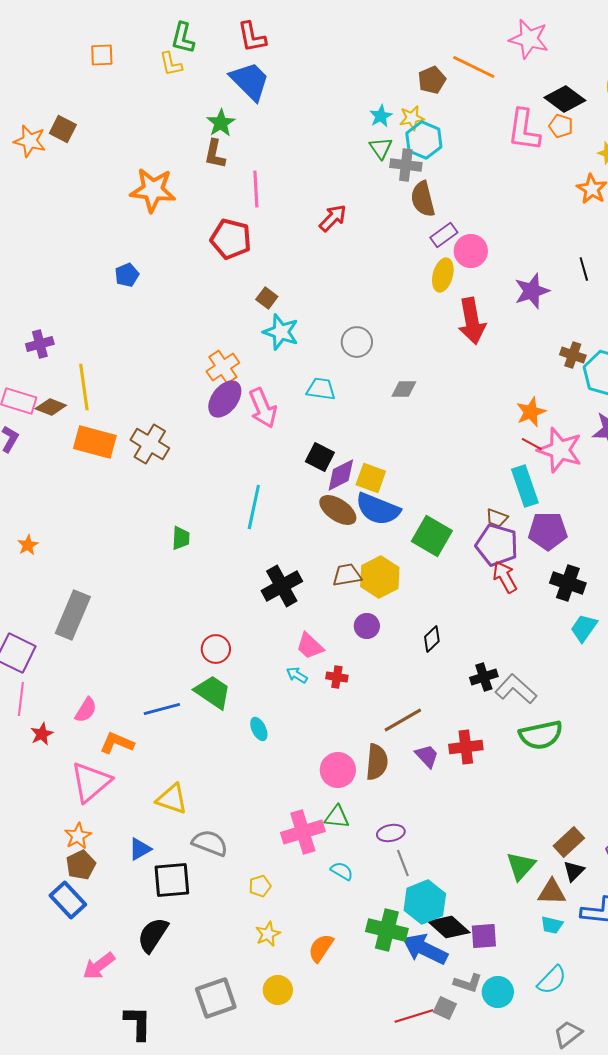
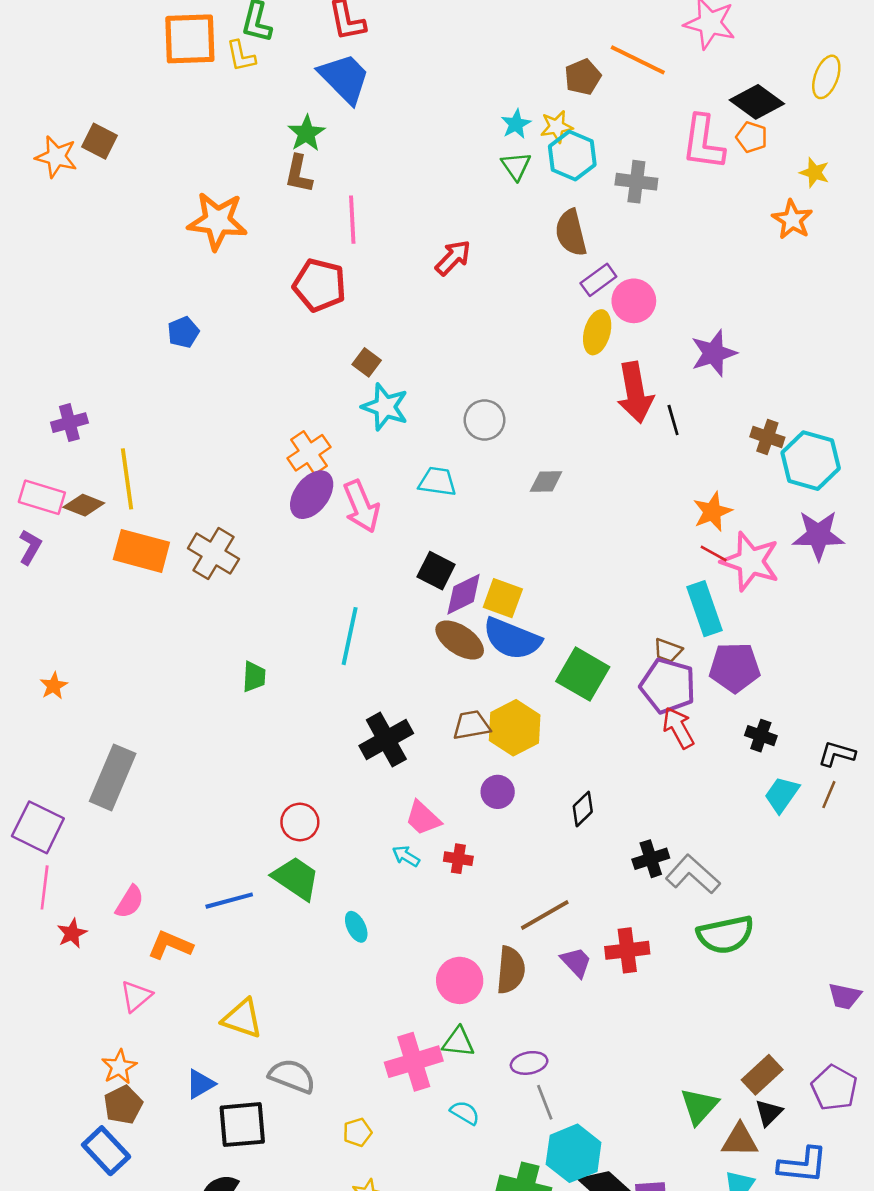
orange square: (102, 55) -> (190, 39), moved, size x1.8
gray cross: (406, 165) -> (636, 182), moved
black line: (584, 269) -> (673, 420), moved
black cross: (568, 583) -> (761, 736), size x0.7
pink triangle: (91, 782) -> (136, 996), size x0.6

